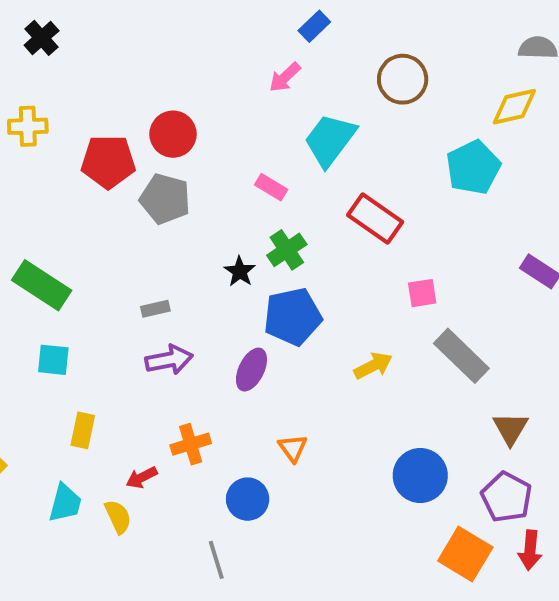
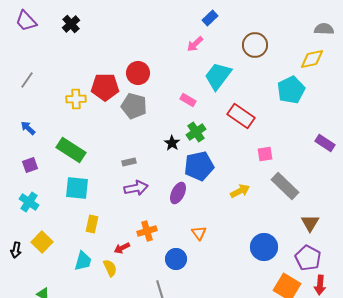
yellow cross: (28, 126) -> (76, 99), moved
cyan square: (53, 360) -> (77, 188), size x1.4

